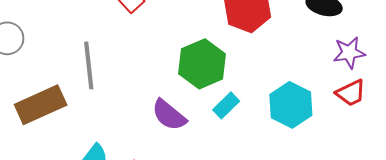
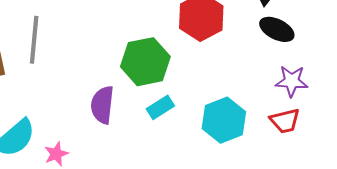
purple semicircle: (169, 115) -> (102, 105), turned 45

